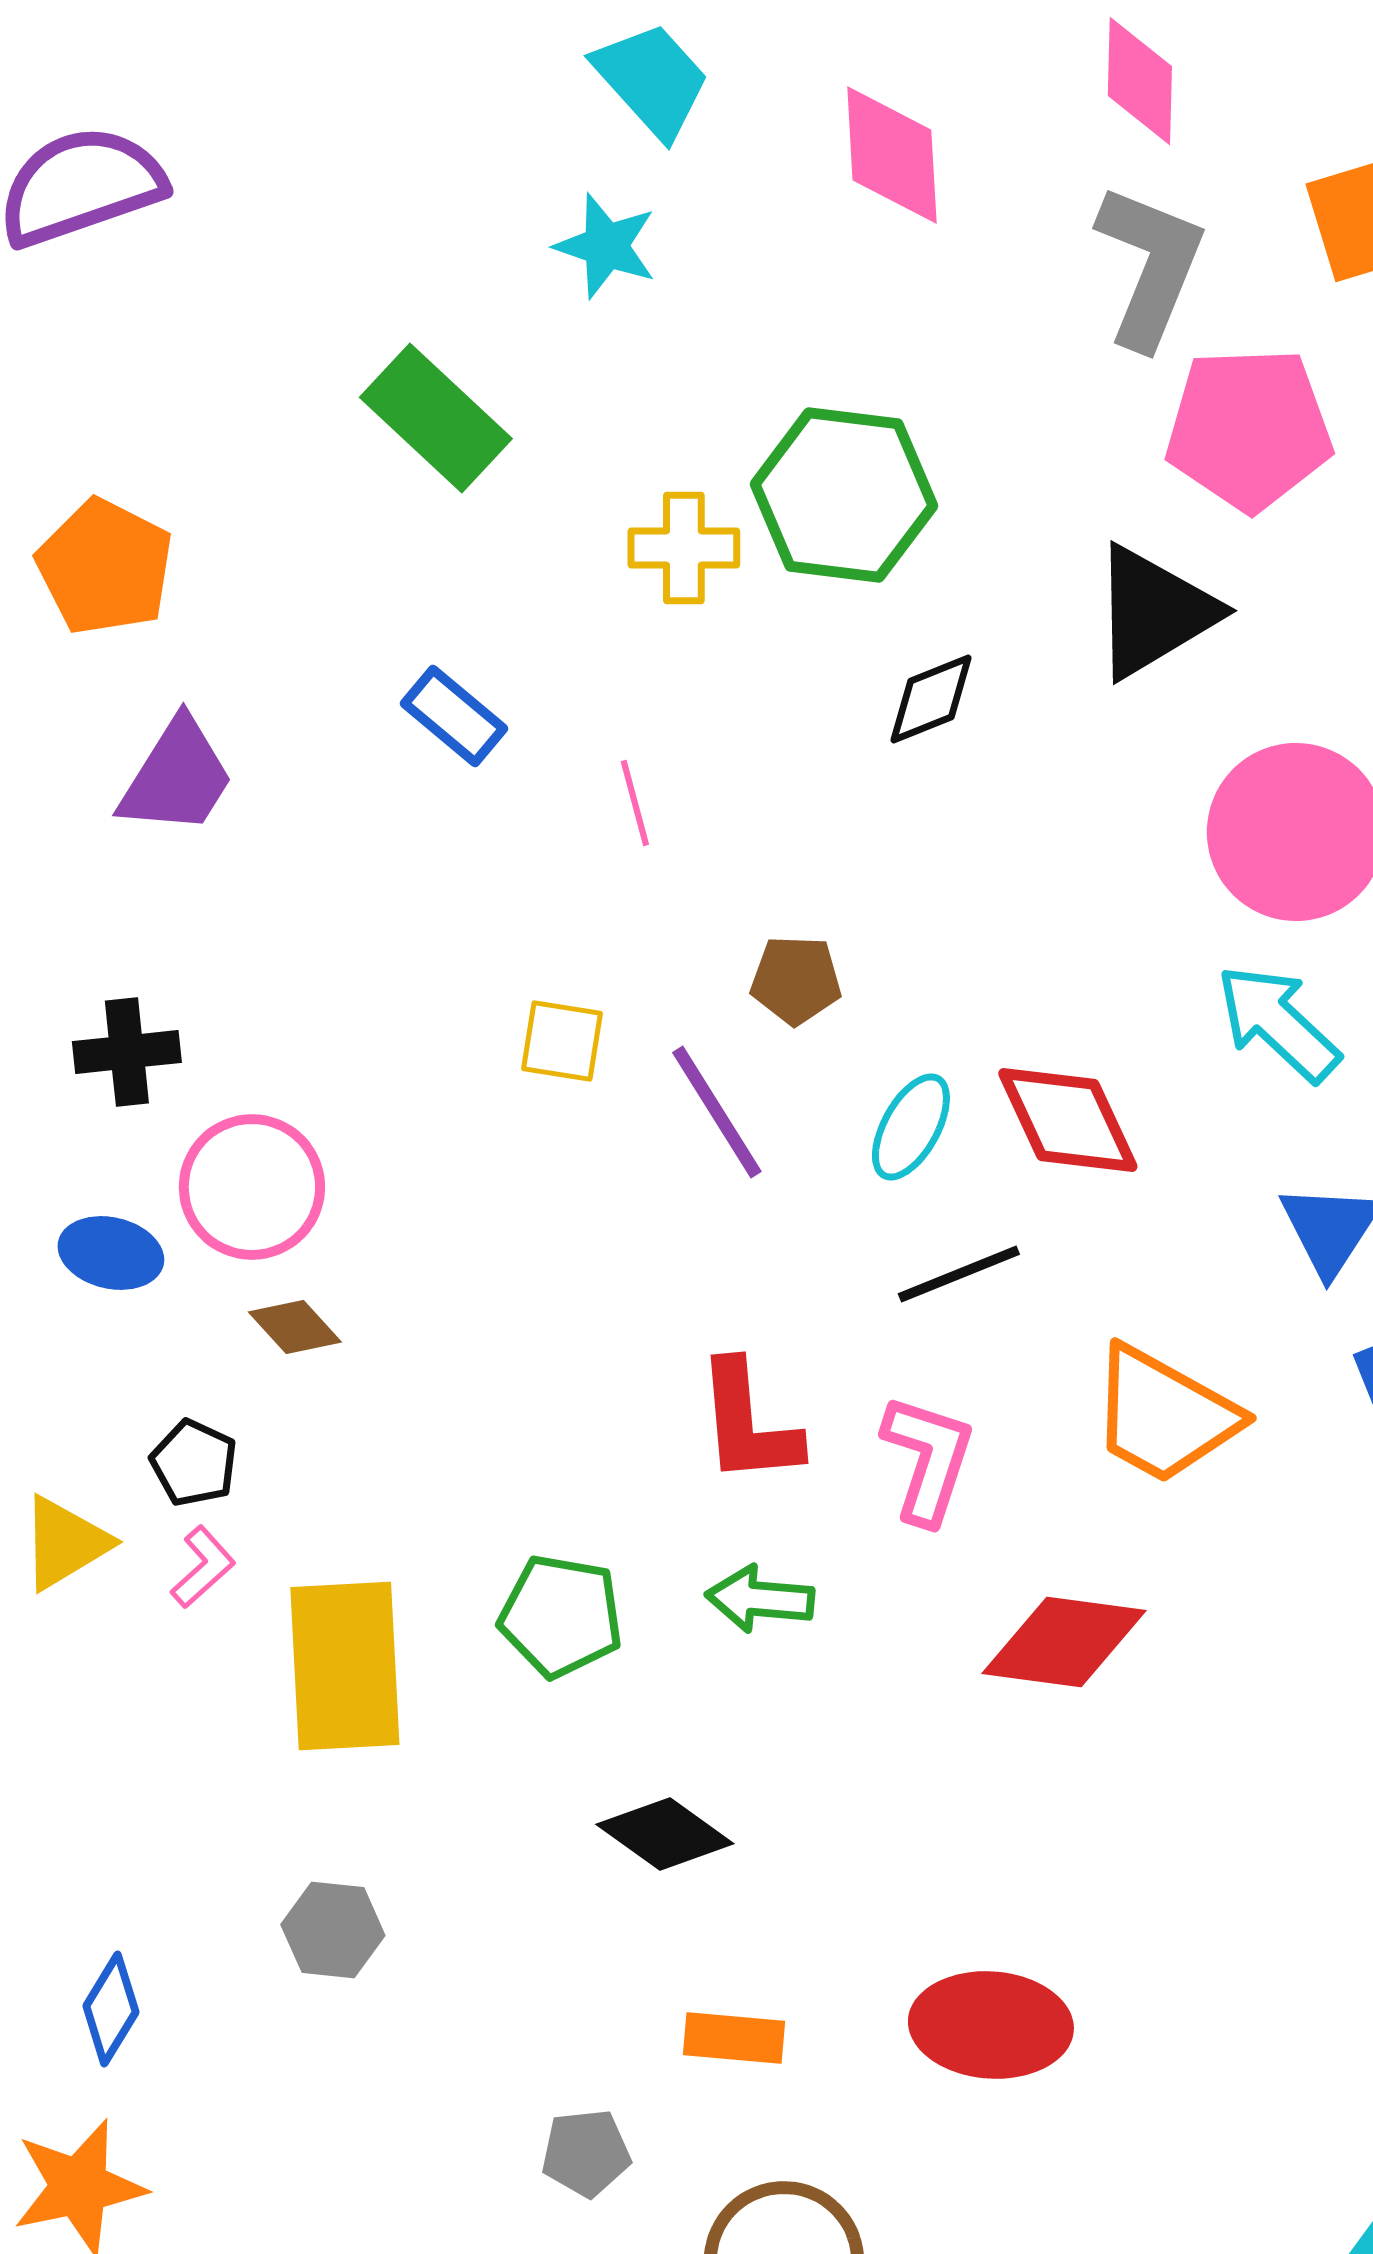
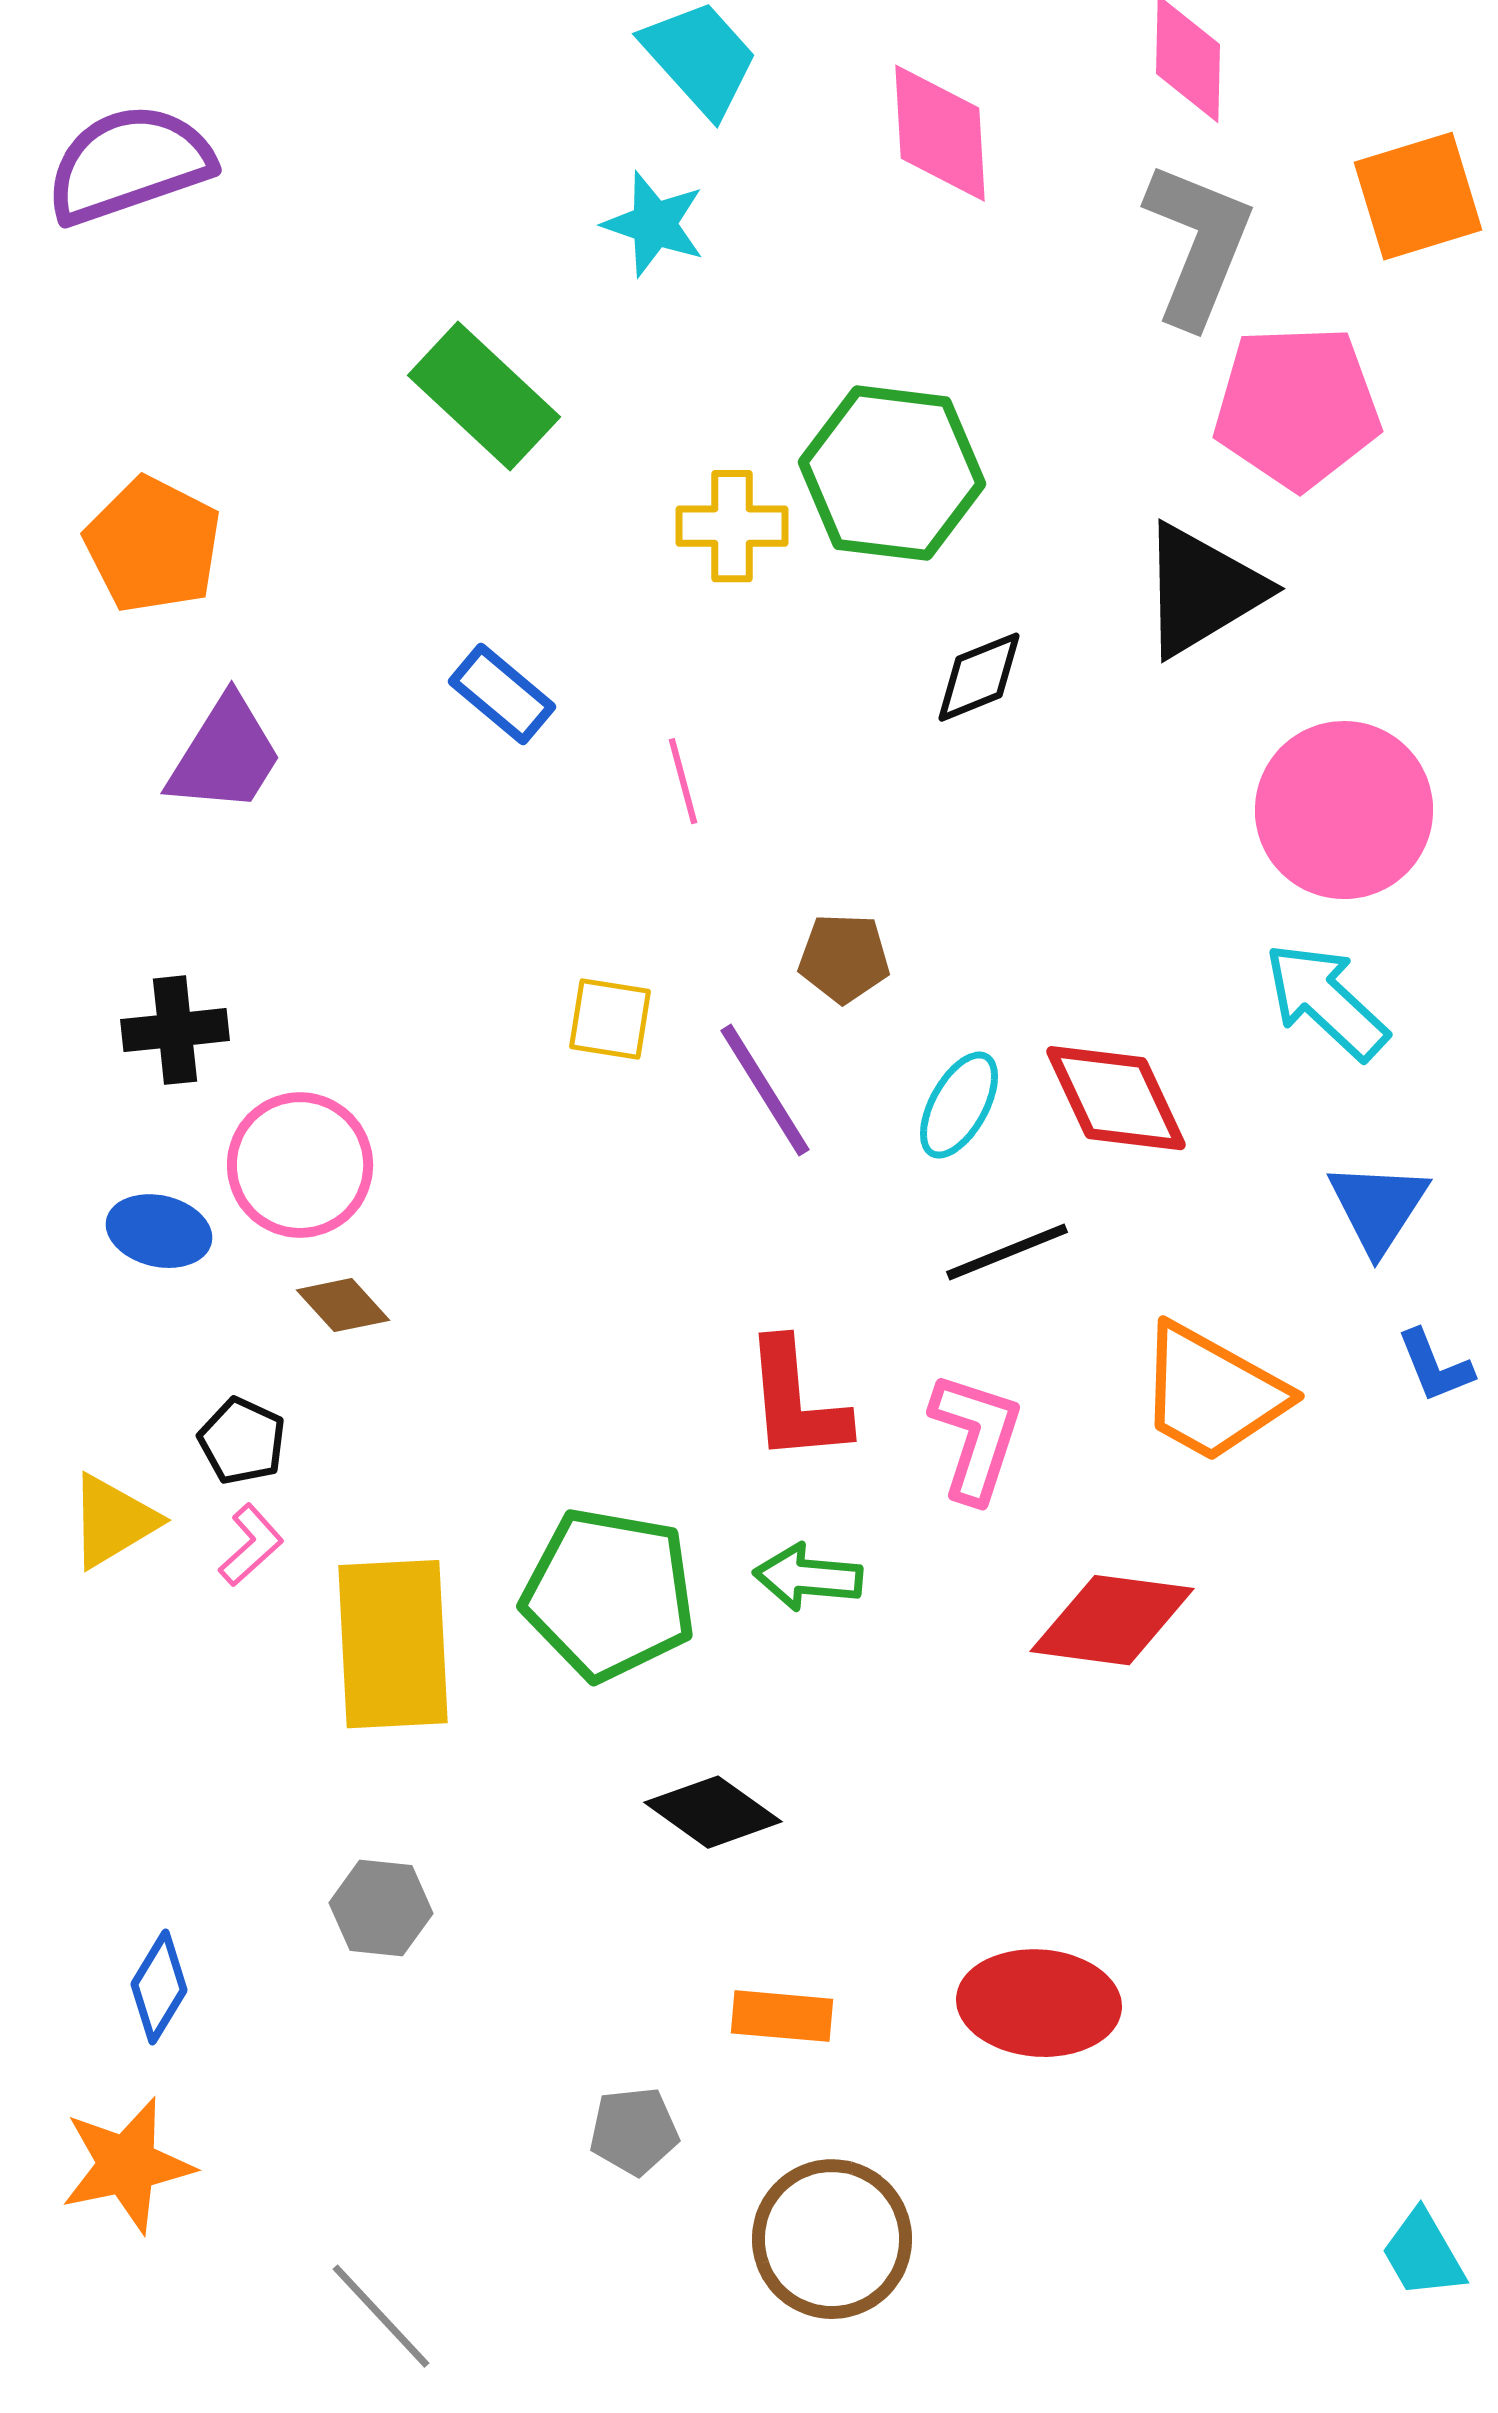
green pentagon: (561, 1616) -> (609, 1594), size x1.4

